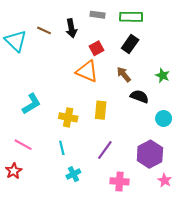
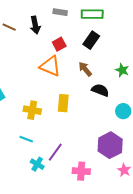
cyan line: (62, 148) -> (26, 139), turned -56
purple line: (105, 150) -> (55, 152), moved
cyan cross: (73, 174) -> (37, 164), turned -32

